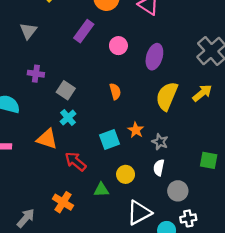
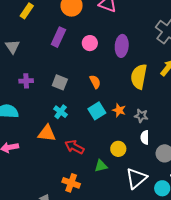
gray square: (66, 90) -> (60, 82), moved
cyan square: (109, 139) -> (97, 111), moved

